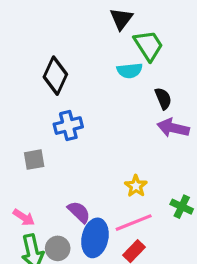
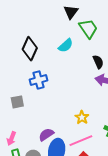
cyan semicircle: (130, 71) -> (66, 46), moved, turned -35
purple semicircle: (79, 212) -> (46, 135), turned -77
pink arrow: (24, 217) -> (11, 139), turned 80

